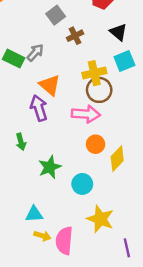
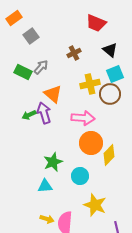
gray square: (56, 15) -> (31, 36), moved
brown circle: (99, 90) -> (110, 94), moved
green arrow: (21, 142) -> (29, 115), moved, turned 80
orange circle: (96, 144) -> (91, 143), size x1.5
cyan triangle: (34, 214) -> (45, 186), moved

